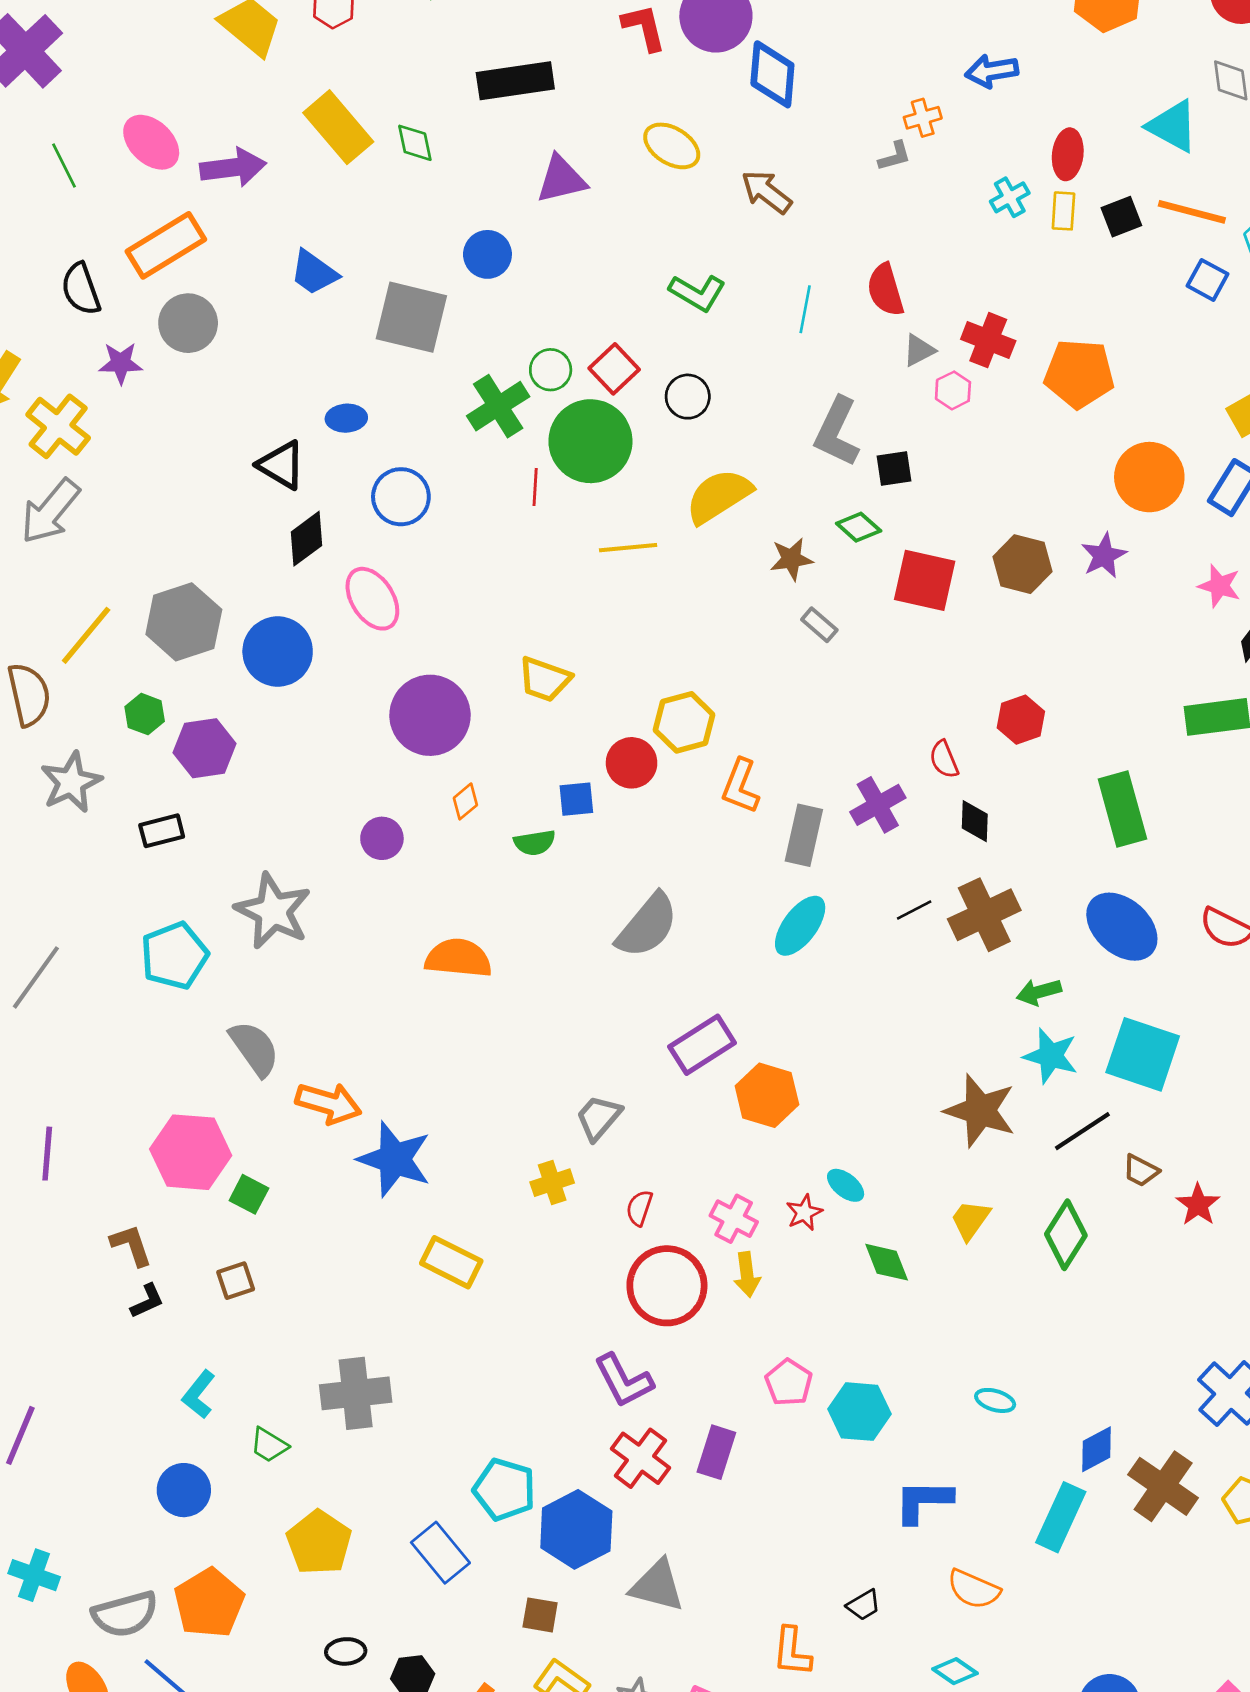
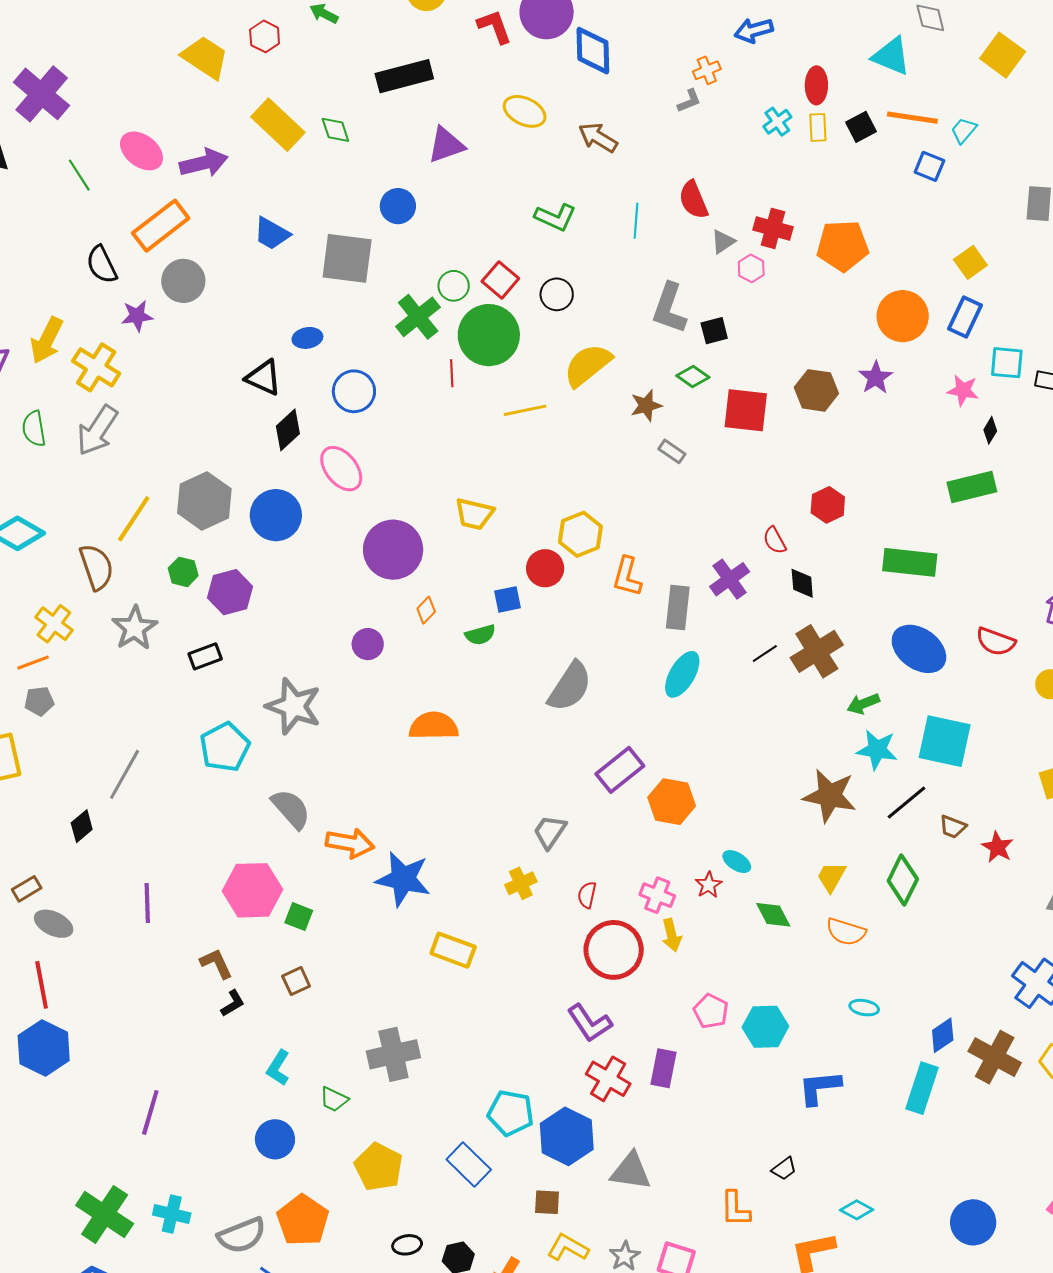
green rectangle: (1122, 809) -> (910, 562), turned -62
orange semicircle: (974, 1589) -> (846, 932), moved

